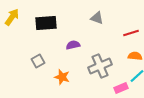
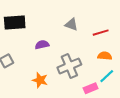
gray triangle: (97, 18) -> (71, 24), moved
orange star: (62, 77) -> (40, 80), moved

